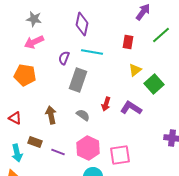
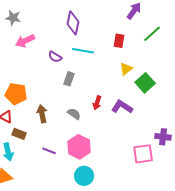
gray star: (34, 19) -> (13, 18), moved
purple semicircle: (64, 58) -> (55, 57), turned -80
orange pentagon: (25, 75) -> (16, 94), moved
gray rectangle: (78, 80) -> (69, 79), size x0.6
brown rectangle: (35, 142) -> (19, 134), moved
pink square: (120, 155) -> (143, 154), moved

